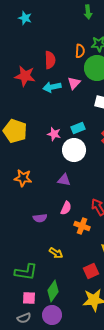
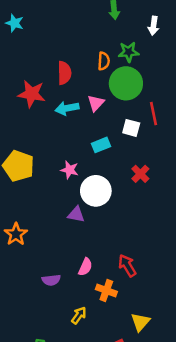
cyan star: (25, 18) -> (15, 23), moved
cyan rectangle: (78, 128) -> (101, 145), moved
orange star: (23, 178) -> (16, 234), moved, turned 30
purple triangle: (64, 180) -> (76, 214), moved
yellow arrow: (56, 253) -> (79, 315), moved, turned -88

